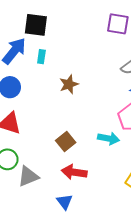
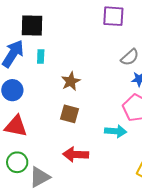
brown square: (66, 142) -> (70, 114), moved, turned -30
red arrow: (74, 172) -> (76, 154), moved

